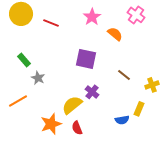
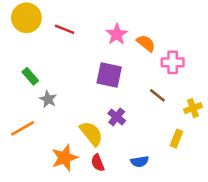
pink cross: (136, 15) -> (173, 62), moved, turned -36
pink star: (92, 17) -> (117, 34), moved
yellow semicircle: (72, 105) -> (91, 134), turned 90
blue semicircle: (122, 120) -> (140, 162), moved

